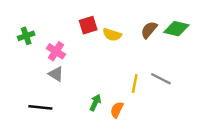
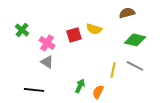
red square: (88, 25) -> (74, 35), moved
green diamond: (176, 29) -> (135, 40), moved
brown semicircle: (149, 30) -> (127, 13), moved, turned 35
green cross: (26, 36) -> (22, 30), turned -32

